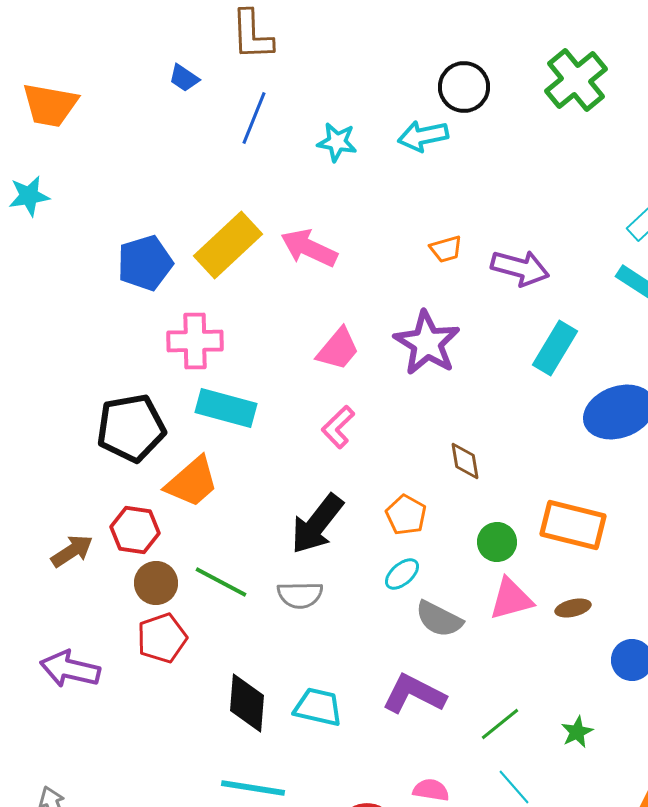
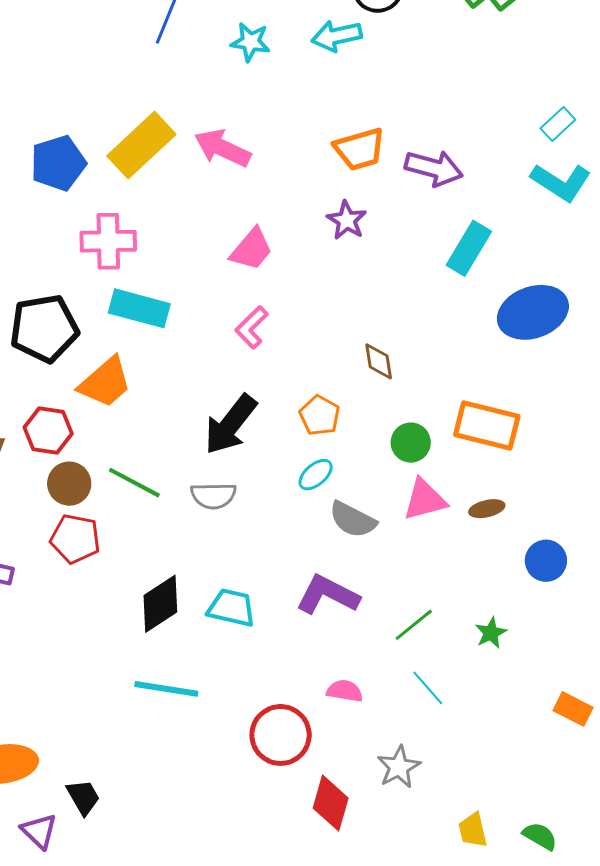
orange trapezoid: (446, 249) -> (360, 149), size x1.6
purple star: (427, 343) -> (347, 220), moved, size x0.6
red pentagon: (162, 638) -> (75, 539), turned 30
black diamond: (247, 703) -> (160, 604), turned 52

